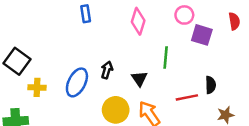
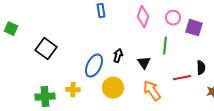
pink circle: (184, 15) -> (173, 18), moved
yellow cross: (37, 87) -> (73, 90), moved
yellow circle: (116, 110) -> (113, 88), moved

